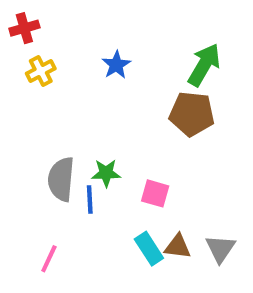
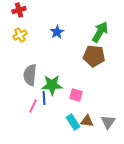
red cross: (24, 28) -> (19, 10), moved
green star: (106, 173) -> (52, 85), size x1.5
gray semicircle: (61, 179) -> (30, 75), moved
pink line: (49, 259) -> (33, 106), moved

